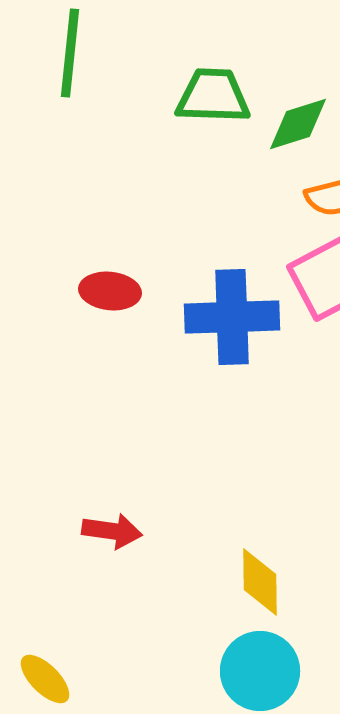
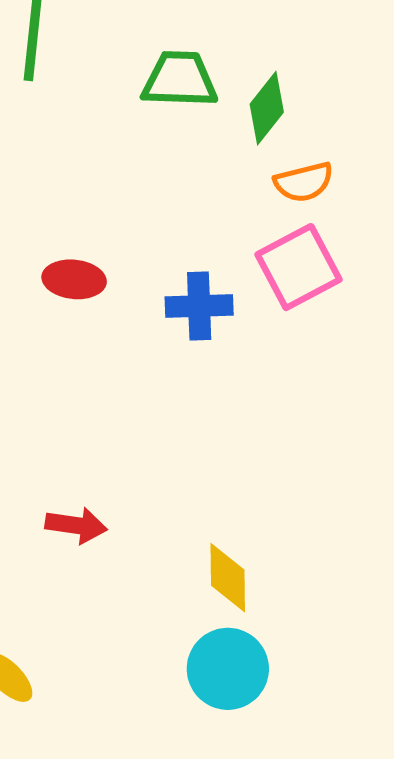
green diamond: (298, 124) -> (267, 108), turned -34
blue cross: (232, 317) -> (199, 306), size x0.7

